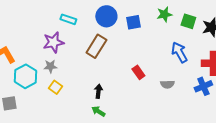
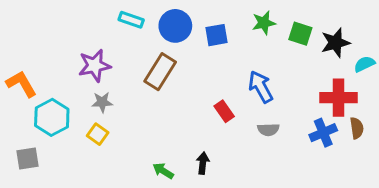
cyan rectangle: (68, 19) -> (131, 20), moved
blue arrow: (179, 52) -> (261, 87), moved
gray star: (50, 66) -> (102, 102), moved
black arrow: (98, 91) -> (203, 163), moved

